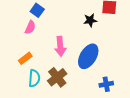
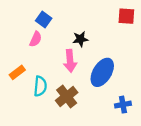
black star: (90, 20) -> (80, 39), moved
orange rectangle: (25, 58) -> (17, 72), moved
cyan semicircle: (34, 78) -> (40, 86), moved

